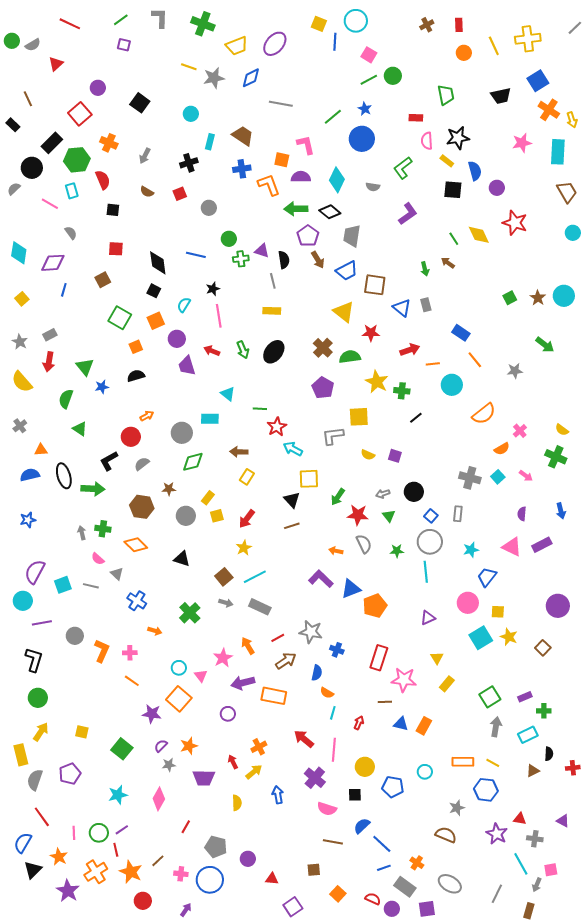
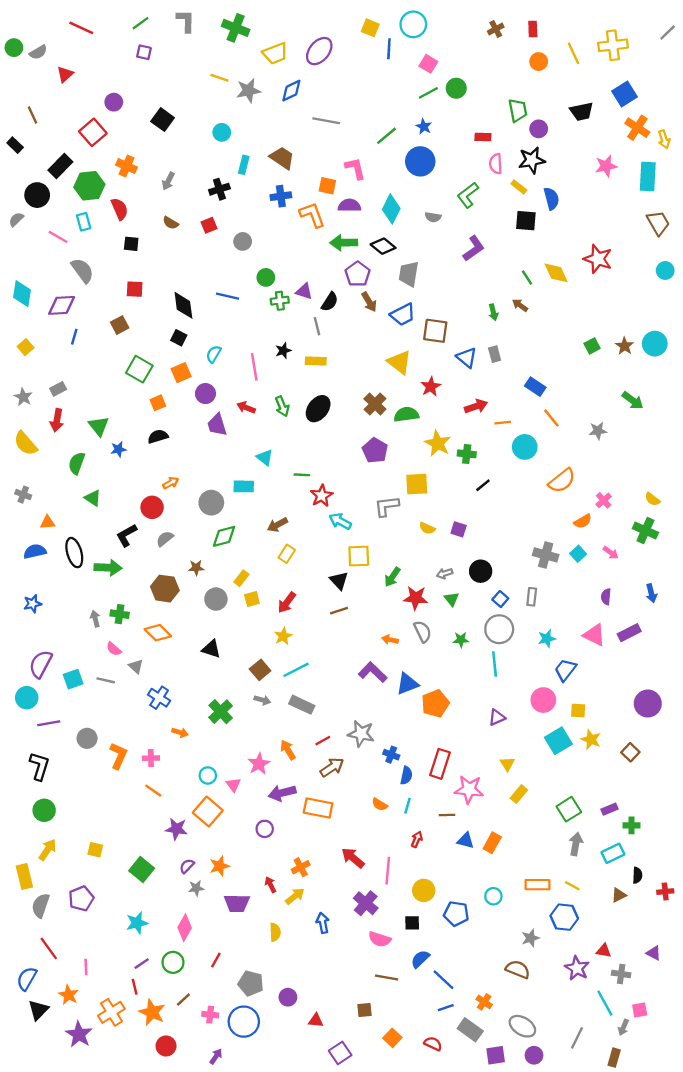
purple circle: (497, 188) -> (539, 129), moved
gray semicircle: (71, 233) -> (82, 270), size x1.6
black semicircle: (284, 260) -> (330, 302), turned 42
black star: (213, 289) -> (283, 351), moved
red star: (371, 333) -> (431, 387), turned -30
gray cross: (20, 426) -> (23, 495), turned -32
brown arrow: (239, 452) -> (277, 525), turned -30
blue semicircle: (317, 673) -> (406, 775), moved
cyan line: (333, 713) -> (407, 806), moved
green circle: (99, 833) -> (173, 962), moved
purple circle: (392, 909) -> (534, 1055), moved

